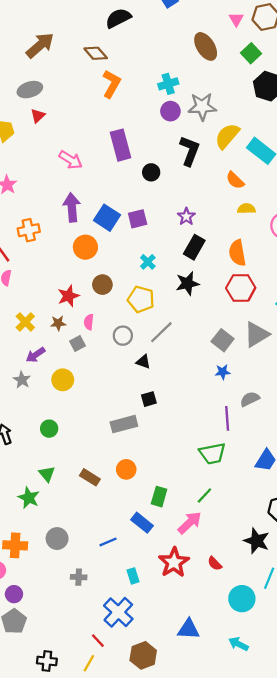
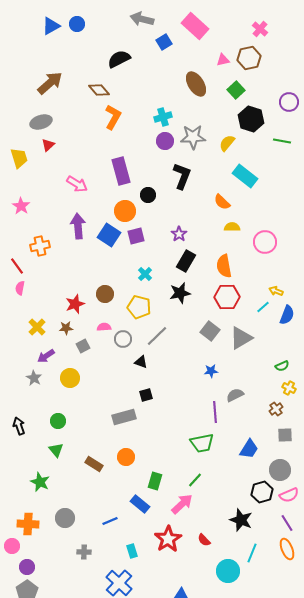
pink triangle: (236, 19) -> (223, 60), turned 48
yellow semicircle: (227, 136) -> (227, 143), moved, size x0.7
orange circle: (85, 247) -> (125, 211), moved
pink semicircle: (89, 322) -> (104, 327), moved, turned 80
gray square: (223, 340) -> (210, 331), moved
green triangle: (47, 474) -> (56, 450), moved

